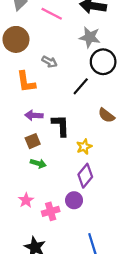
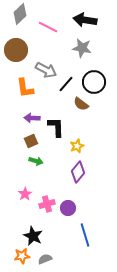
gray arrow: (49, 62) -> (46, 70), size x1.5
black circle: (103, 62) -> (94, 82), moved
black line: (81, 86) -> (66, 84), moved
brown semicircle: (106, 115) -> (81, 104), moved
purple circle: (74, 200) -> (68, 208), moved

